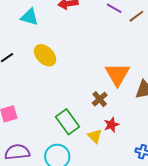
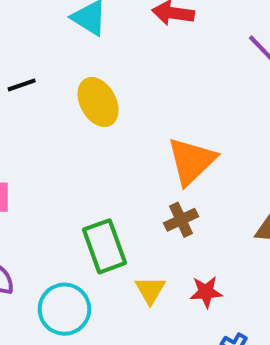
orange triangle: (117, 74) -> (191, 161), moved
red star: (111, 125) -> (206, 292), moved

